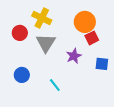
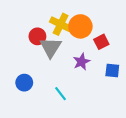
yellow cross: (42, 18) -> (61, 24), moved
orange circle: (85, 22) -> (80, 26), moved
red circle: (20, 33) -> (37, 36), moved

